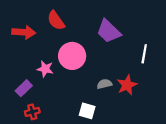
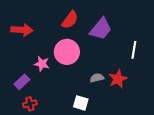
red semicircle: (56, 20) -> (70, 20), moved, turned -108
purple trapezoid: (109, 31) -> (101, 29), turned -95

